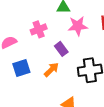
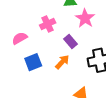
pink star: (78, 26) -> (85, 18), turned -30

